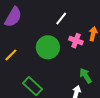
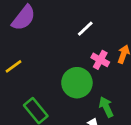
green circle: (48, 47) -> (77, 83), moved

